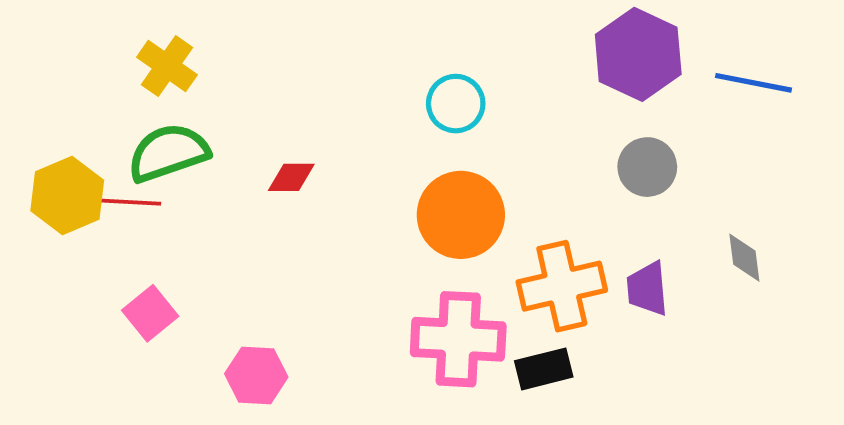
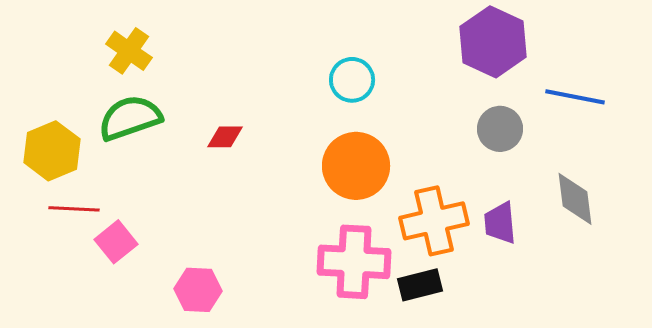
blue line: (753, 83) -> (575, 97), moved
red line: (128, 202) -> (74, 209), moved
gray diamond: (744, 258) -> (575, 199), size x1.4

